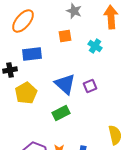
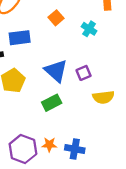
orange square: (65, 36) -> (56, 18), turned -32
yellow semicircle: (115, 135) -> (103, 97), moved, turned 96

